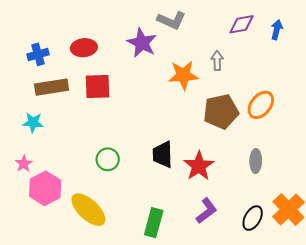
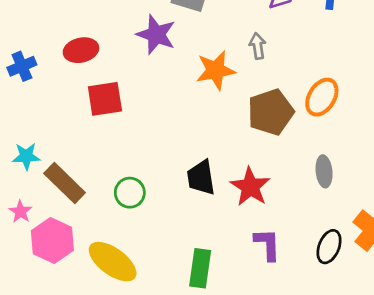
brown rectangle: (52, 87) -> (65, 183), moved, turned 60
purple L-shape: (206, 211) -> (267, 244), turned -48

